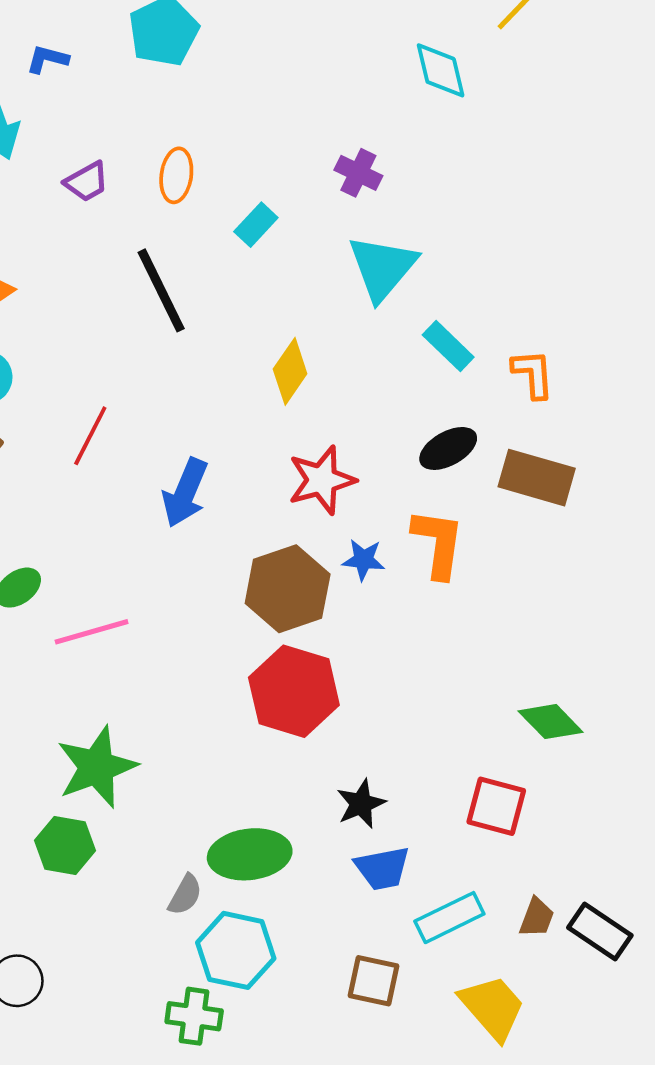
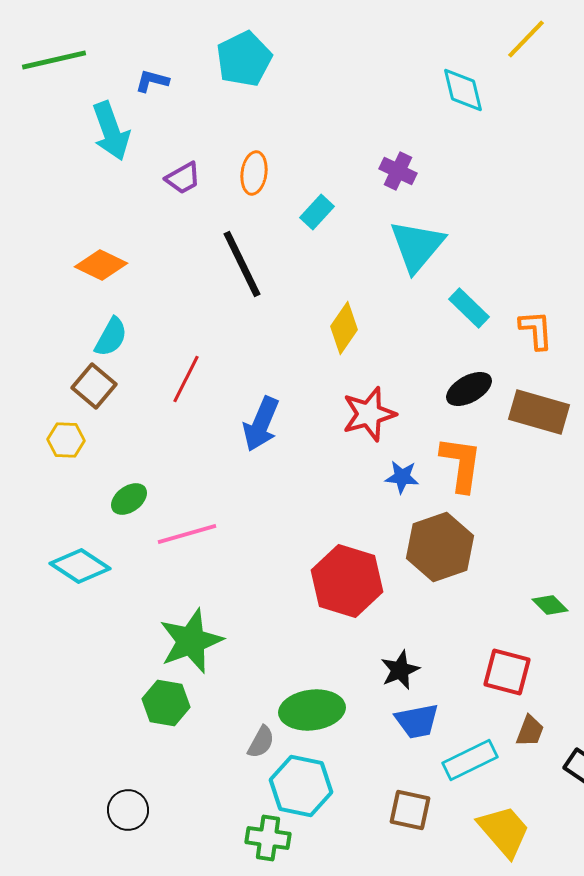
brown hexagon: (288, 589) -> (440, 547), moved
green diamond: (551, 722) -> (550, 605), size x0.7
brown trapezoid: (537, 918) -> (530, 731), moved

